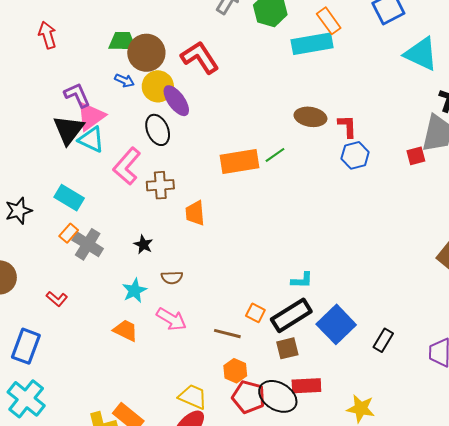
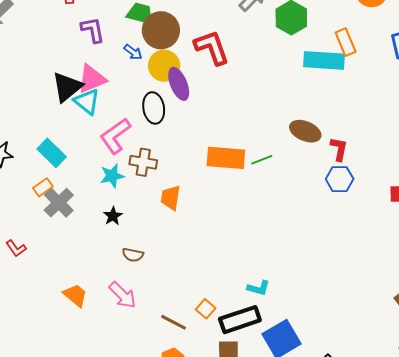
purple L-shape: (77, 95) -> (93, 30), moved
cyan star: (134, 291) -> (112, 176), moved

